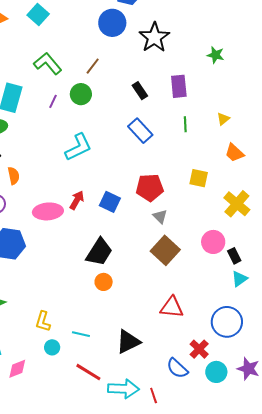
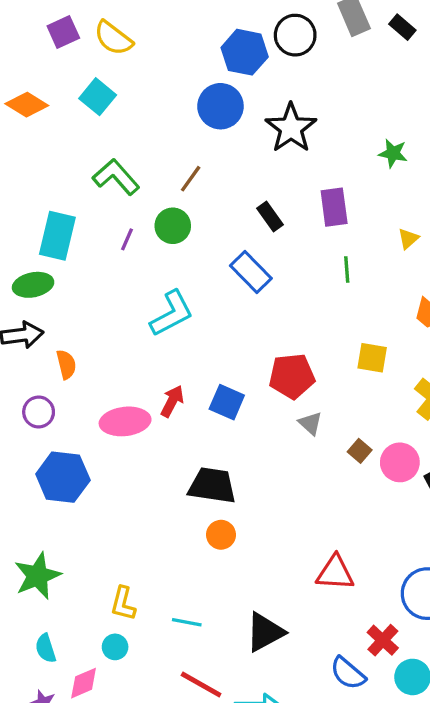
yellow triangle: (223, 119) -> (408, 239), moved
blue rectangle: (140, 131) -> (251, 272), moved
brown square: (165, 250) -> (360, 451), moved, size x0.5
black trapezoid: (99, 252) -> (212, 485), turned -112
cyan circle: (52, 347) -> (115, 647), moved

